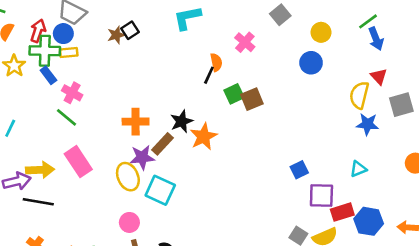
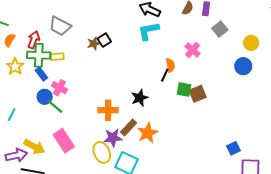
blue circle: (63, 34) -> (45, 97), moved
green square: (234, 94) -> (184, 90), turned 35
black star: (182, 121) -> (140, 98), moved
orange star: (204, 137) -> (148, 133), moved
yellow arrow: (40, 170) -> (34, 147), turned 30

